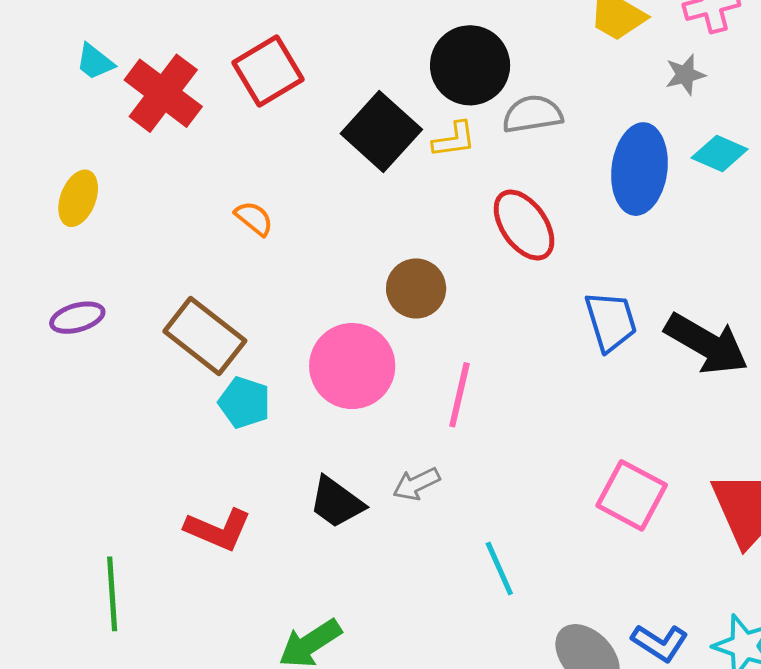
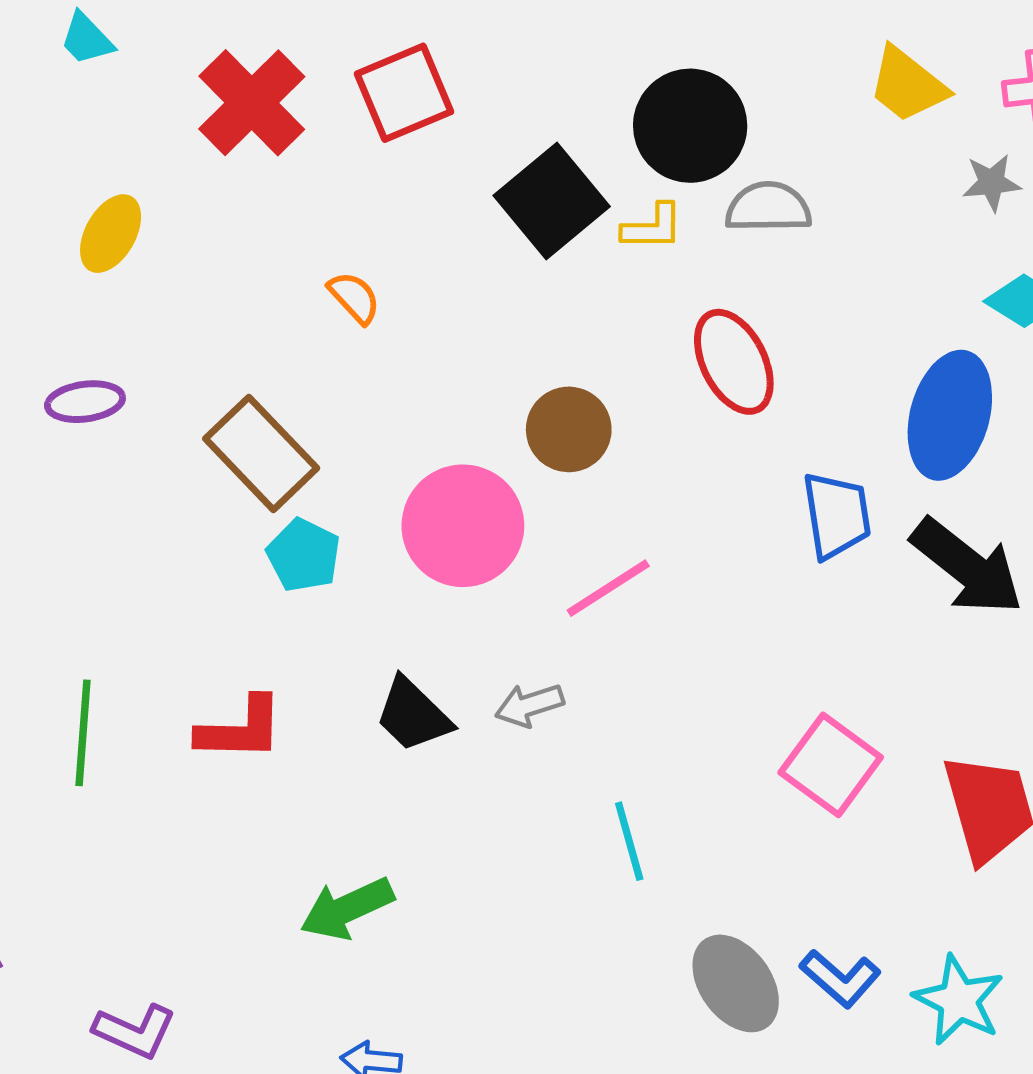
cyan trapezoid: (95, 62) -> (87, 39), moved
blue ellipse: (639, 169) -> (950, 415), moved
pink line: (459, 395) -> (608, 588), turned 36
red L-shape: (218, 530) -> (240, 729), turned -30
green line: (112, 594) -> (83, 733), moved

